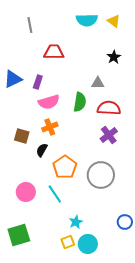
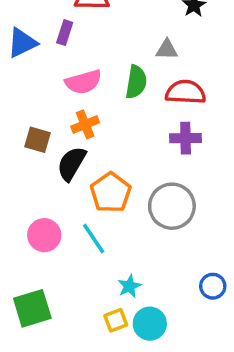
purple rectangle: (38, 82) -> (65, 33), moved
purple cross: (109, 135) -> (186, 138), turned 36
black semicircle: (42, 150) -> (71, 164), size x1.5

